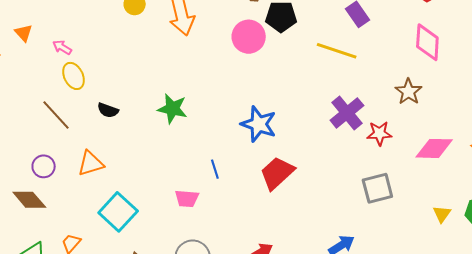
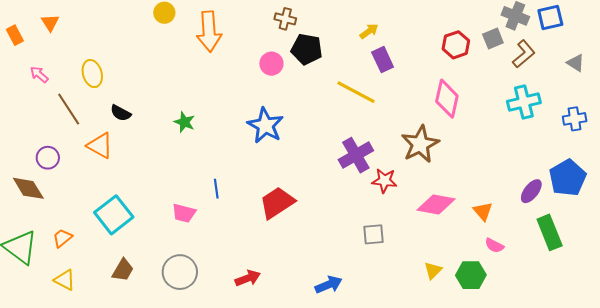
pink circle: (249, 37) -> (271, 64), size x0.7
pink arrow: (62, 47) -> (39, 75), moved
brown star: (408, 92) -> (420, 144), size x1.4
green star: (172, 109) -> (184, 122), size x0.7
blue star: (259, 124) -> (265, 126), moved
orange triangle: (91, 163) -> (100, 146), moved, turned 36
gray square: (377, 188) -> (374, 234), size x0.7

